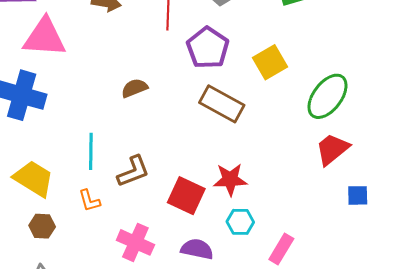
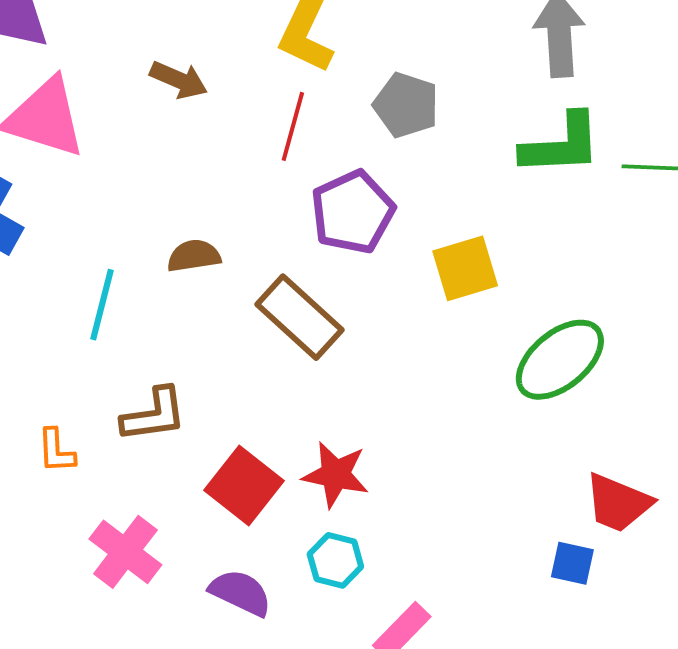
brown rectangle: (222, 104) -> (300, 317), moved
red trapezoid: (332, 149) -> (618, 503), moved, turned -132
cyan line: (91, 151) -> (102, 305), moved

